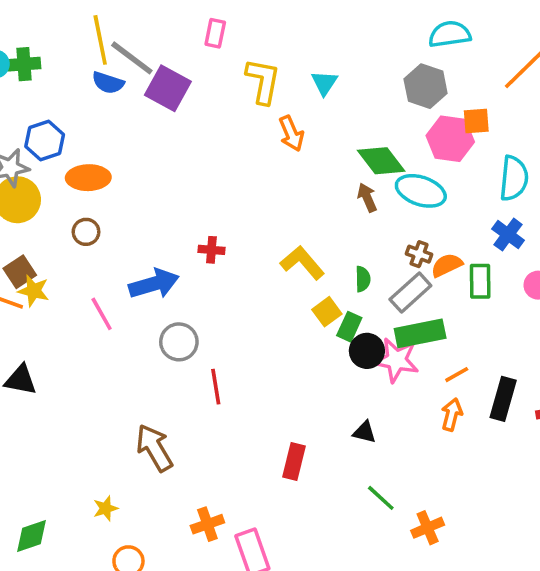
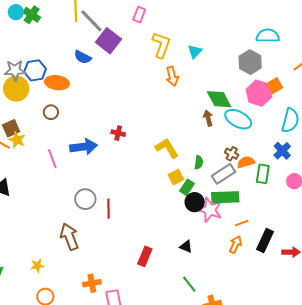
green cross: (24, 64) -> (32, 15), turned 30
blue semicircle: (108, 83) -> (83, 57), moved
orange square: (476, 121) -> (275, 86), turned -35
blue hexagon: (45, 140) -> (35, 70), moved
gray circle: (179, 342) -> (85, 199), moved

